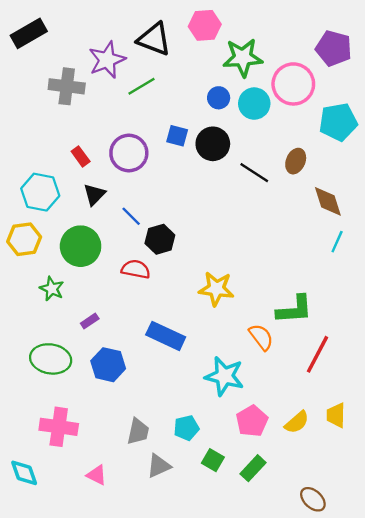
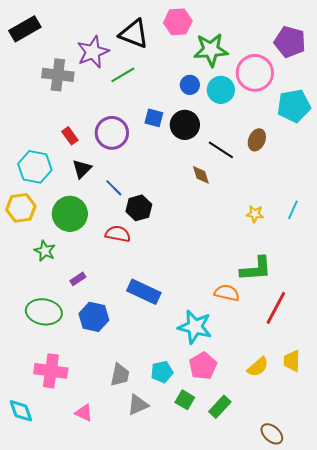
brown diamond: (328, 201) -> (201, 175), moved, size x0.7
yellow star: (216, 289) -> (255, 214), moved, size x0.6
orange semicircle: (261, 337) -> (227, 293), turned -40
pink pentagon: (252, 421) -> (203, 366), moved

